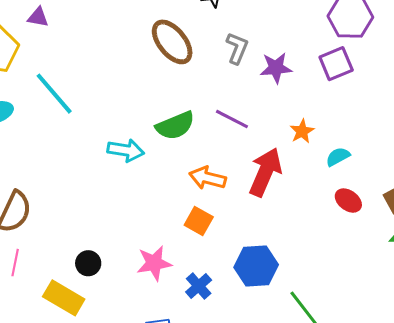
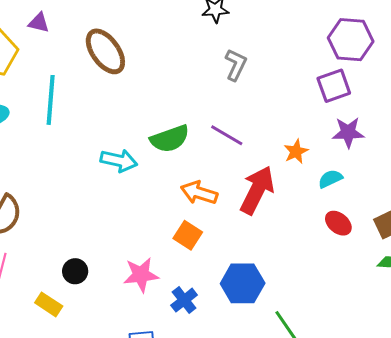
brown ellipse: (172, 42) -> (105, 51), moved
purple star: (276, 68) -> (348, 132), moved
cyan line: (54, 94) -> (51, 100), turned 42
yellow rectangle: (64, 298) -> (49, 304), size x0.7

